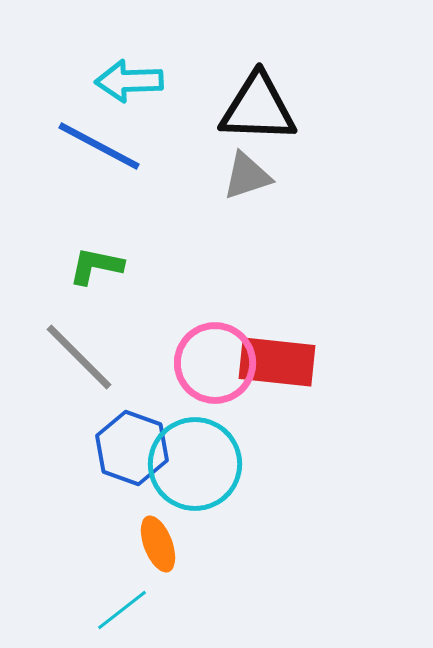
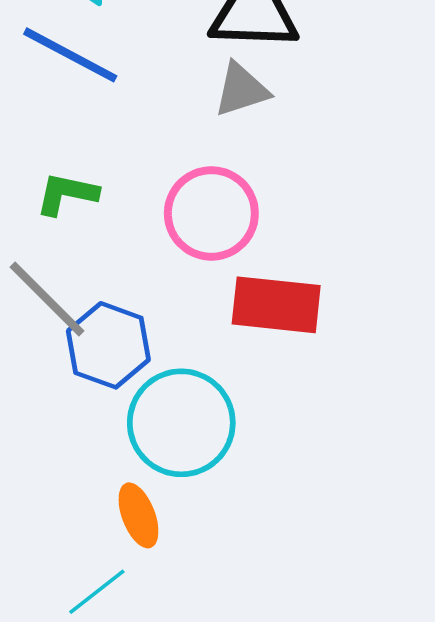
pink circle: (215, 363) -> (211, 213), moved
blue hexagon: (132, 448) -> (108, 345), moved

